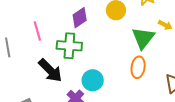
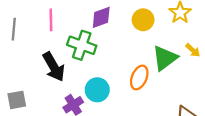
orange ellipse: (138, 67) -> (139, 77), moved

